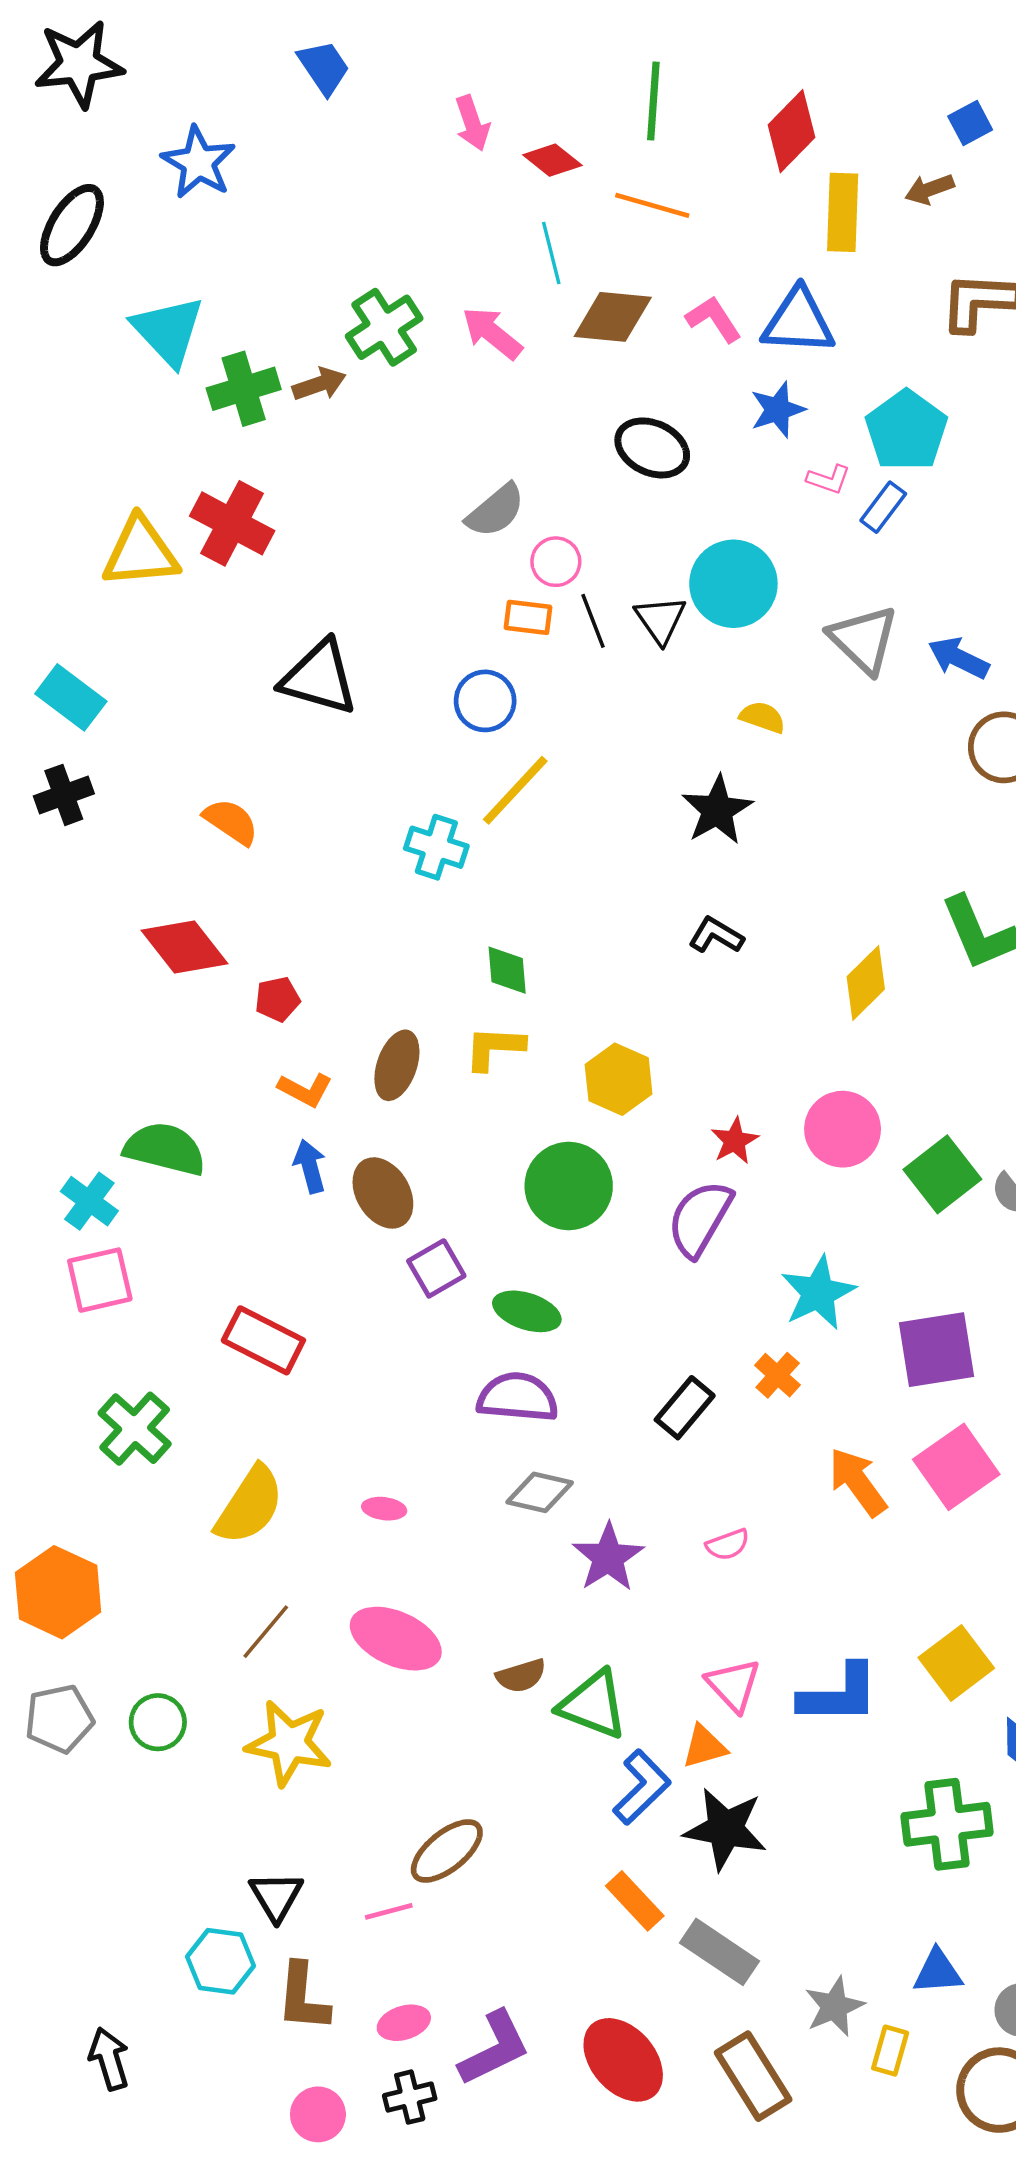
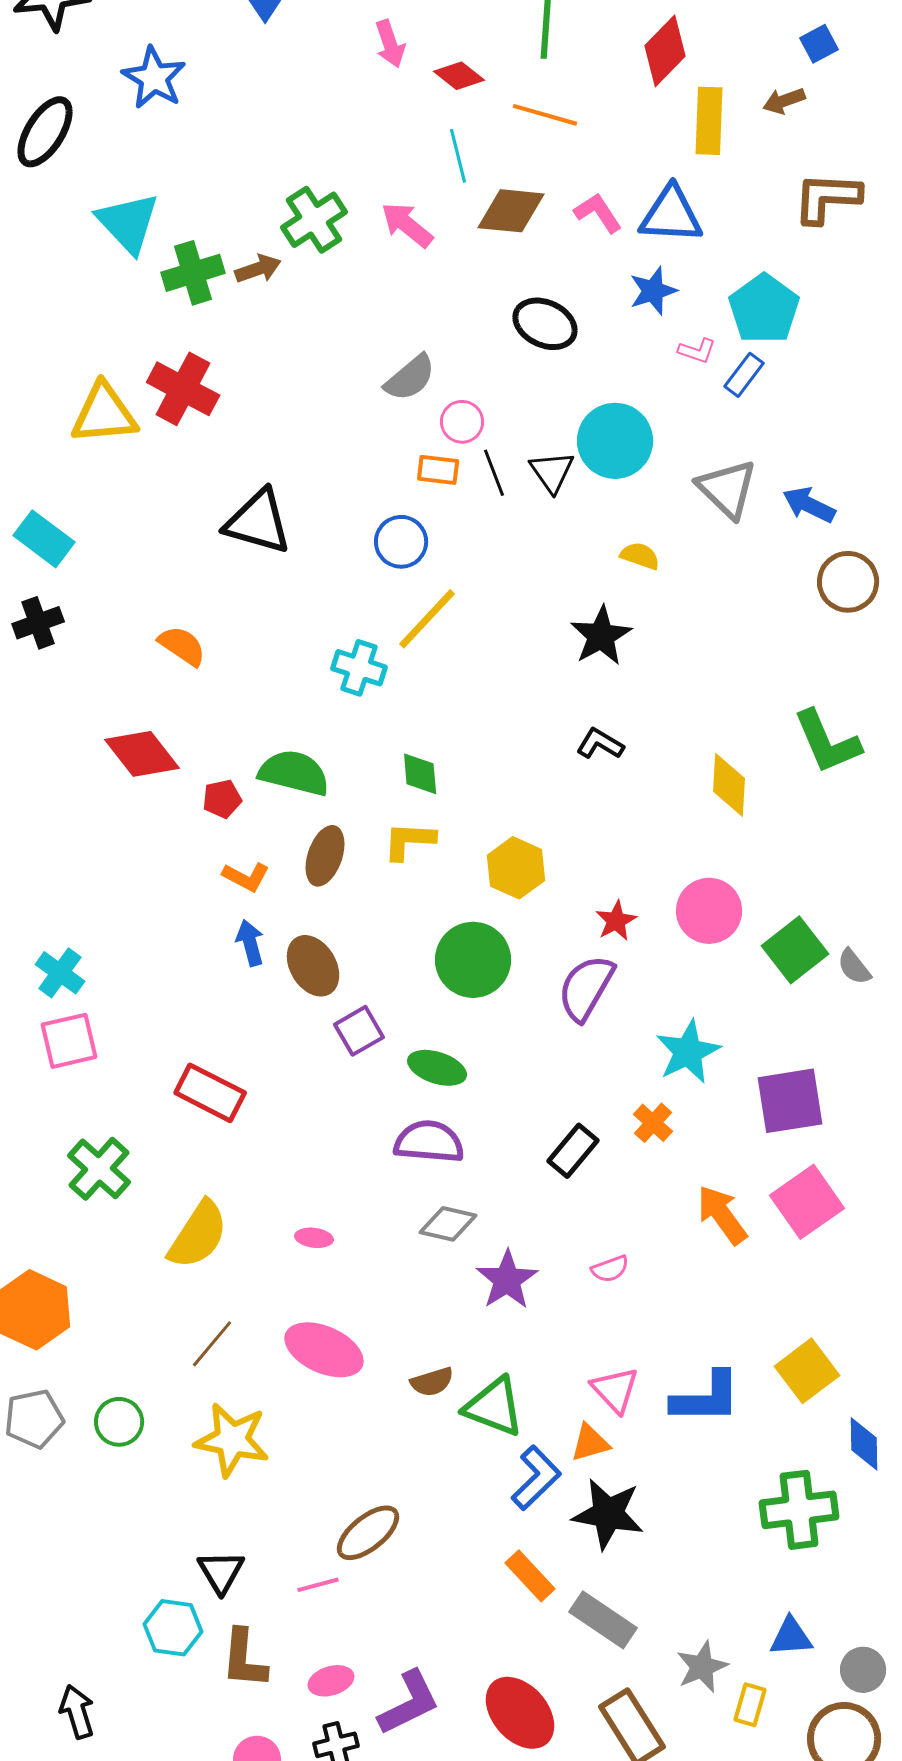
yellow diamond: (866, 983) -> (729, 785), turned -42
green semicircle: (165, 1149) -> (294, 773), moved

